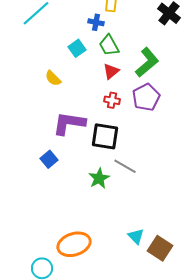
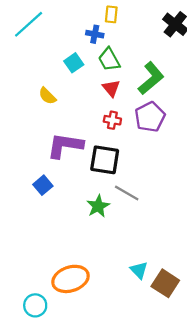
red triangle: (111, 71) -> (111, 88), turned -30

